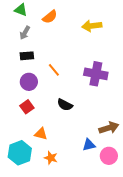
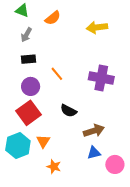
red square: (27, 107) -> (28, 113), size x1.6
brown arrow: (109, 128) -> (94, 131), moved
orange triangle: (41, 134) -> (43, 141), turned 48
cyan hexagon: (20, 153) -> (18, 146), moved

